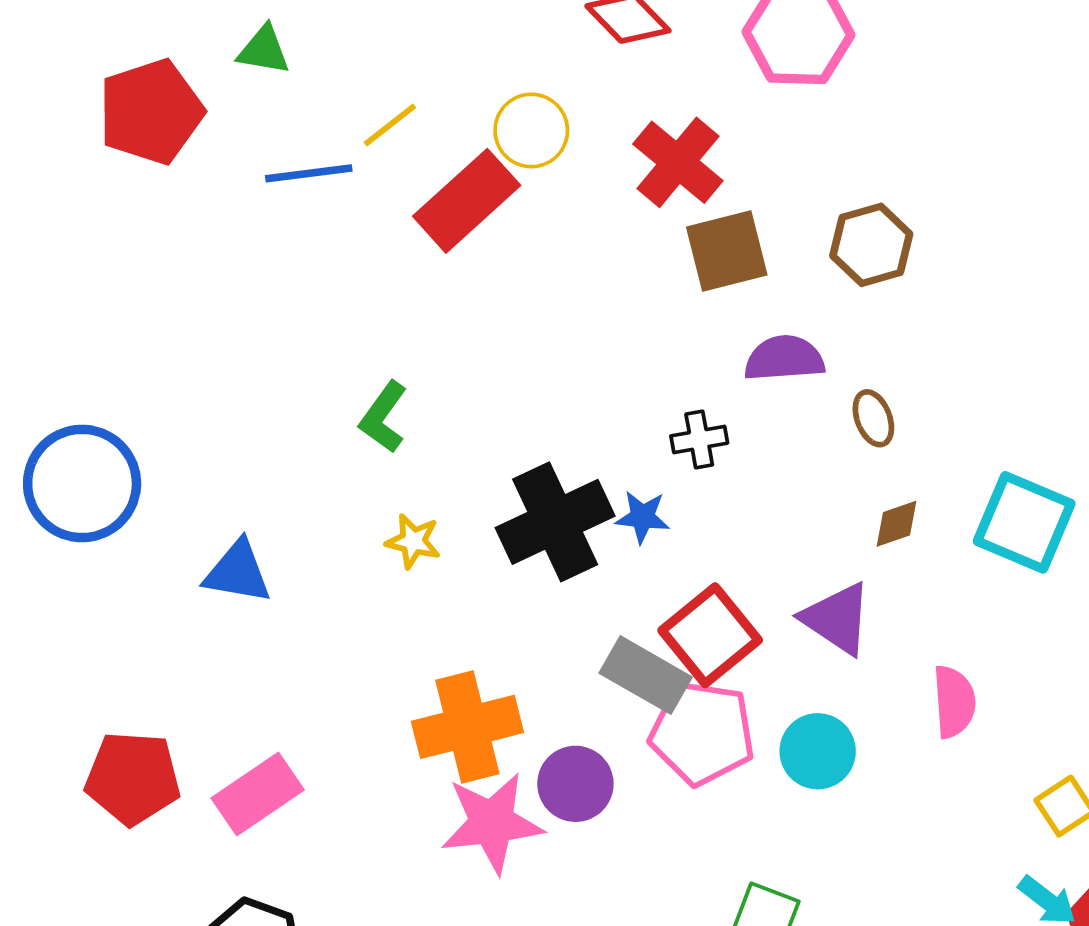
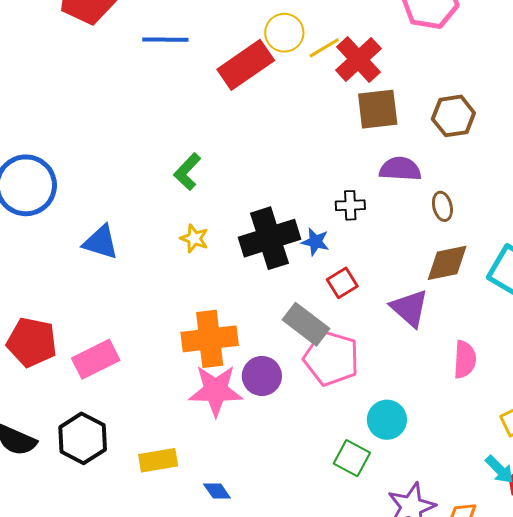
yellow line: (390, 125) -> (324, 48), moved
brown diamond: (896, 524) -> (447, 263), size x1.6
red square: (710, 635) -> (342, 283), moved, size x0.6
cyan circle: (818, 751) -> (387, 420), moved

